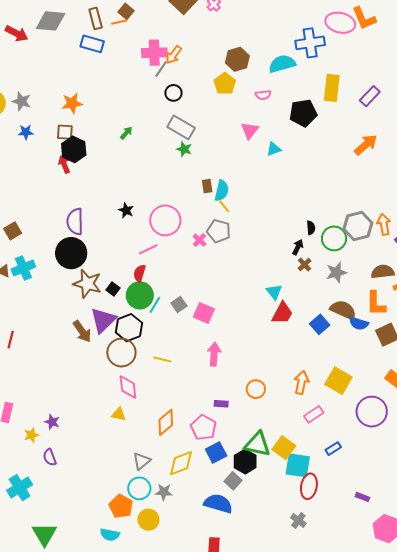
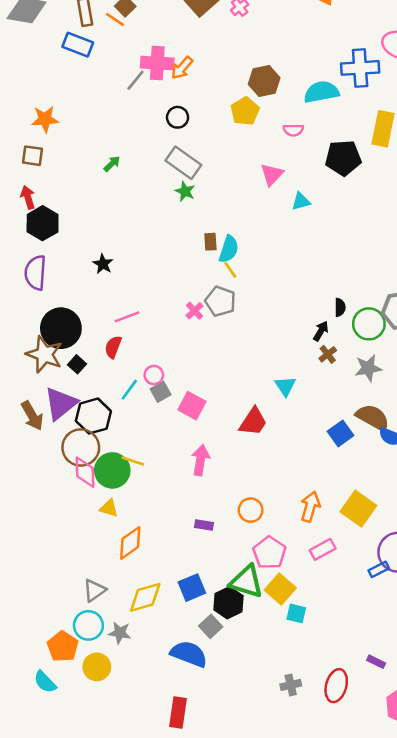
orange line: (119, 22) -> (115, 19), turned 42
gray line: (161, 69) -> (135, 80), moved
black hexagon: (74, 149) -> (43, 223), moved
pink circle: (165, 220) -> (154, 375), moved, size x0.5
black circle: (71, 253) -> (61, 328), moved
green circle: (140, 295) -> (112, 470), moved
red trapezoid: (282, 313) -> (253, 422), moved
pink diamond: (128, 387) -> (85, 472), moved
yellow triangle: (119, 414) -> (109, 508), moved
pink pentagon: (203, 428) -> (269, 553), moved
blue rectangle: (333, 449) -> (379, 569), moved
cyan square: (298, 465) -> (296, 613), size x0.6
red ellipse: (309, 486) -> (336, 686), moved
gray cross: (298, 521) -> (291, 685), turned 35
cyan semicircle: (110, 535) -> (45, 682), turned 30

